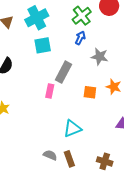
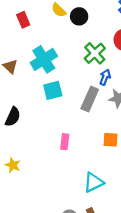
blue arrow: (80, 38) -> (105, 77), moved
gray rectangle: (63, 72) -> (90, 99), moved

